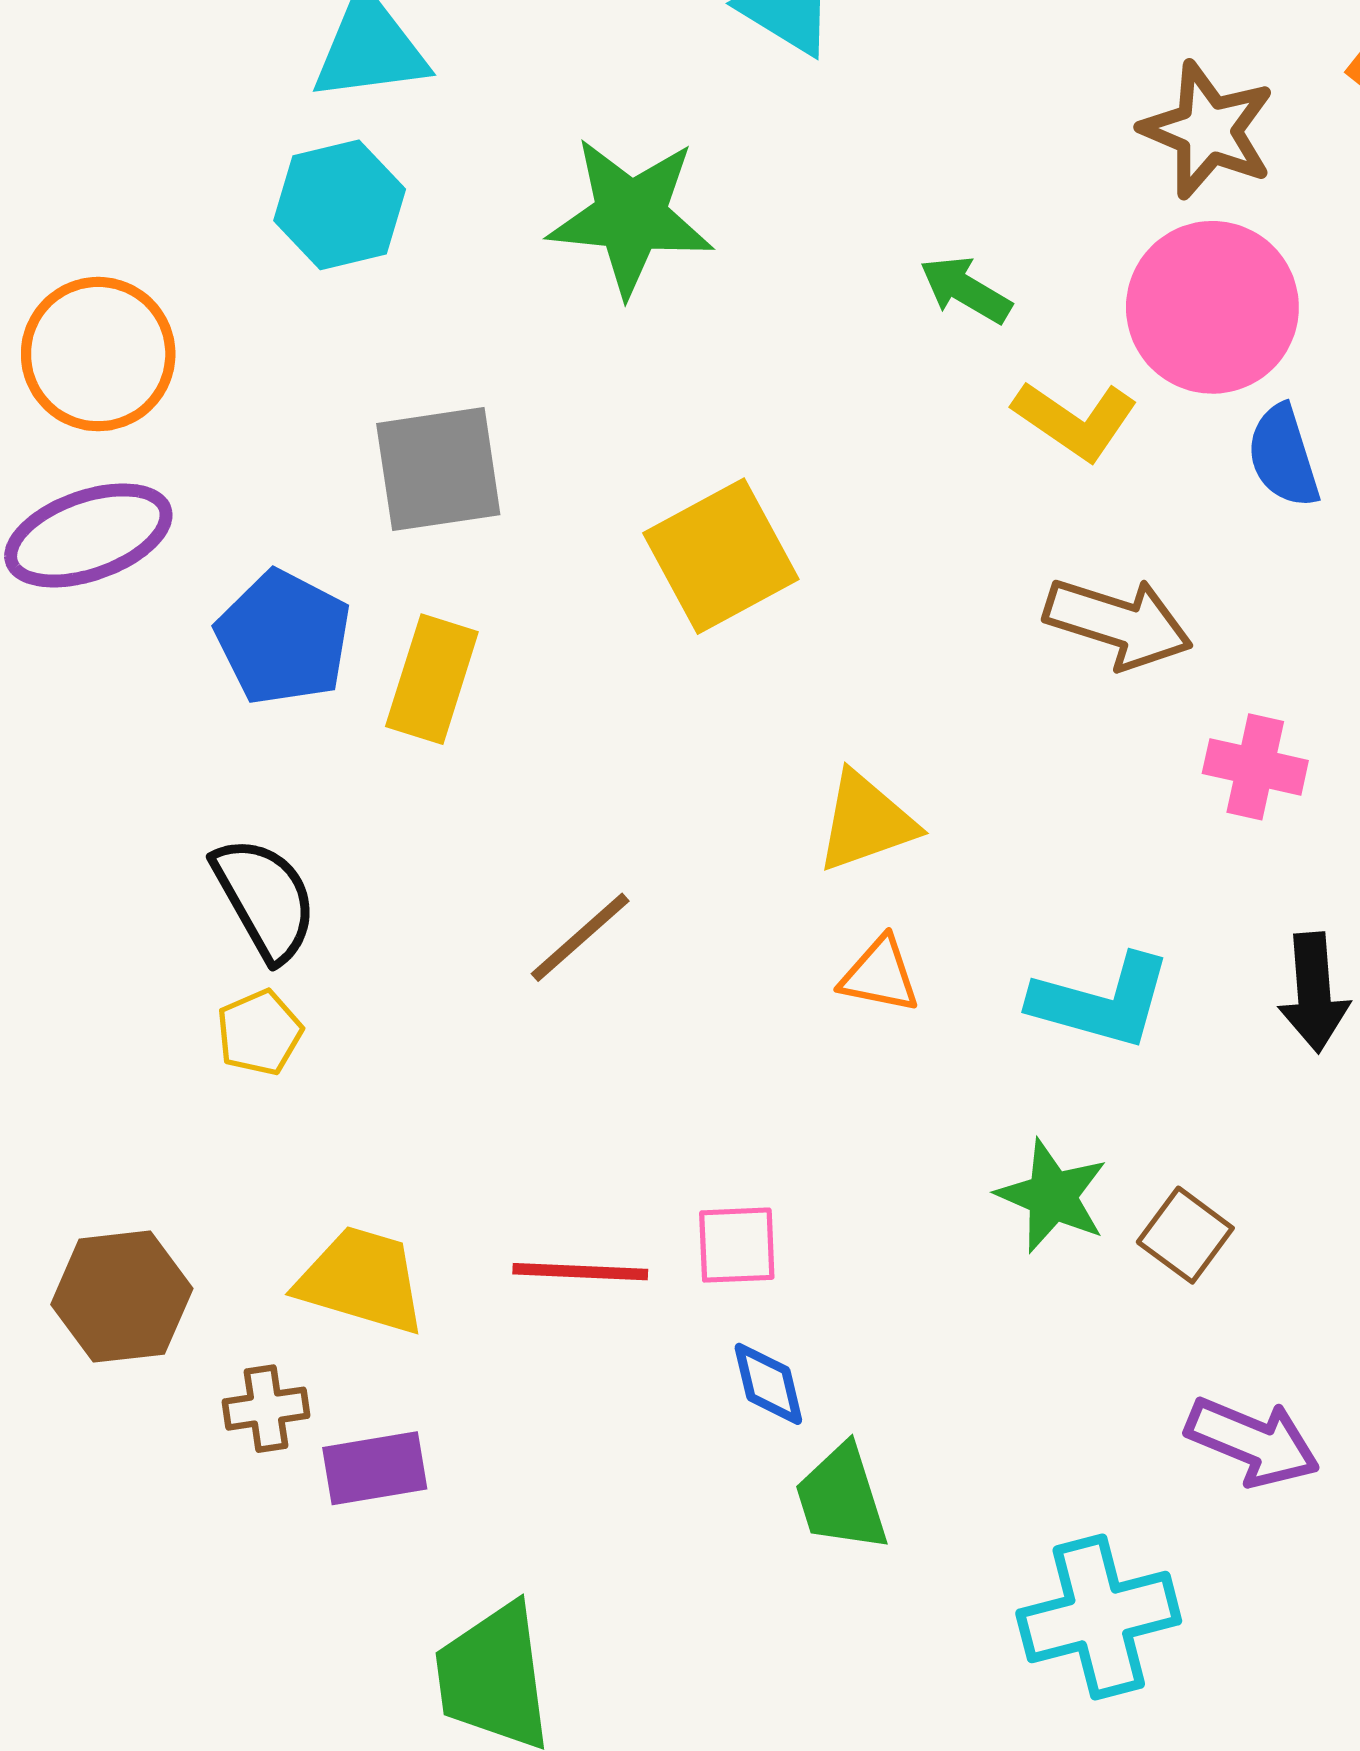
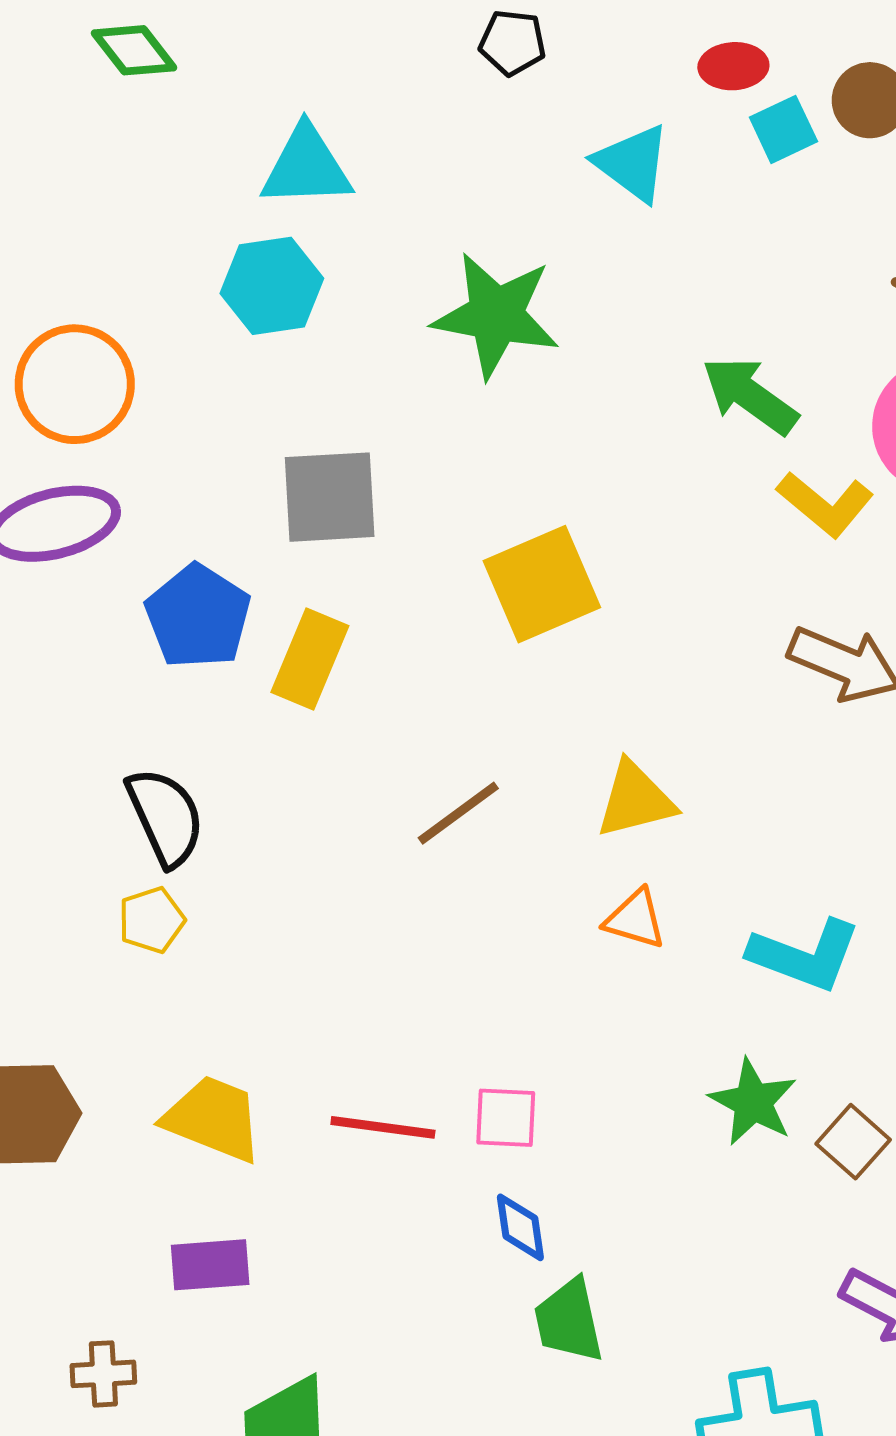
green arrow: (966, 290) -> (750, 395), size x1.4
brown line: (580, 937) -> (458, 813), moved
brown cross: (266, 1409) -> (103, 1374), moved

